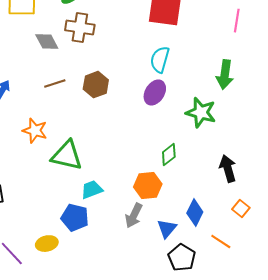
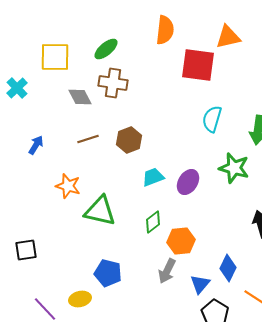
cyan semicircle: (160, 60) -> (212, 119), moved
purple ellipse: (155, 93) -> (188, 182), moved
green diamond: (169, 155) -> (153, 222), moved
cyan trapezoid: (92, 190) -> (153, 177), moved

